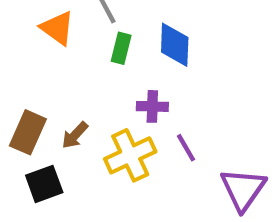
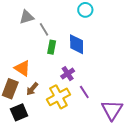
orange triangle: (57, 28) -> (22, 68), moved
purple cross: (152, 106) -> (68, 74), turned -32

